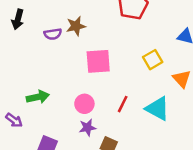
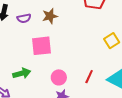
purple semicircle: (53, 34) -> (24, 18), moved
pink square: (98, 61) -> (42, 46), moved

